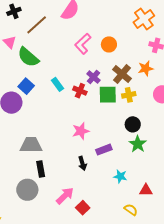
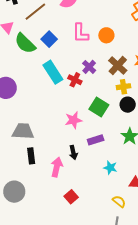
pink L-shape: (83, 44) -> (80, 33), turned -50
cyan rectangle: (57, 84) -> (53, 72), size x1.6
blue square: (26, 86) -> (49, 39), moved
green square: (108, 95) -> (99, 107), moved, turned 30
black circle: (133, 124) -> (128, 105), moved
gray circle: (27, 190) -> (14, 192), moved
pink arrow: (65, 196) -> (57, 167), moved, turned -36

